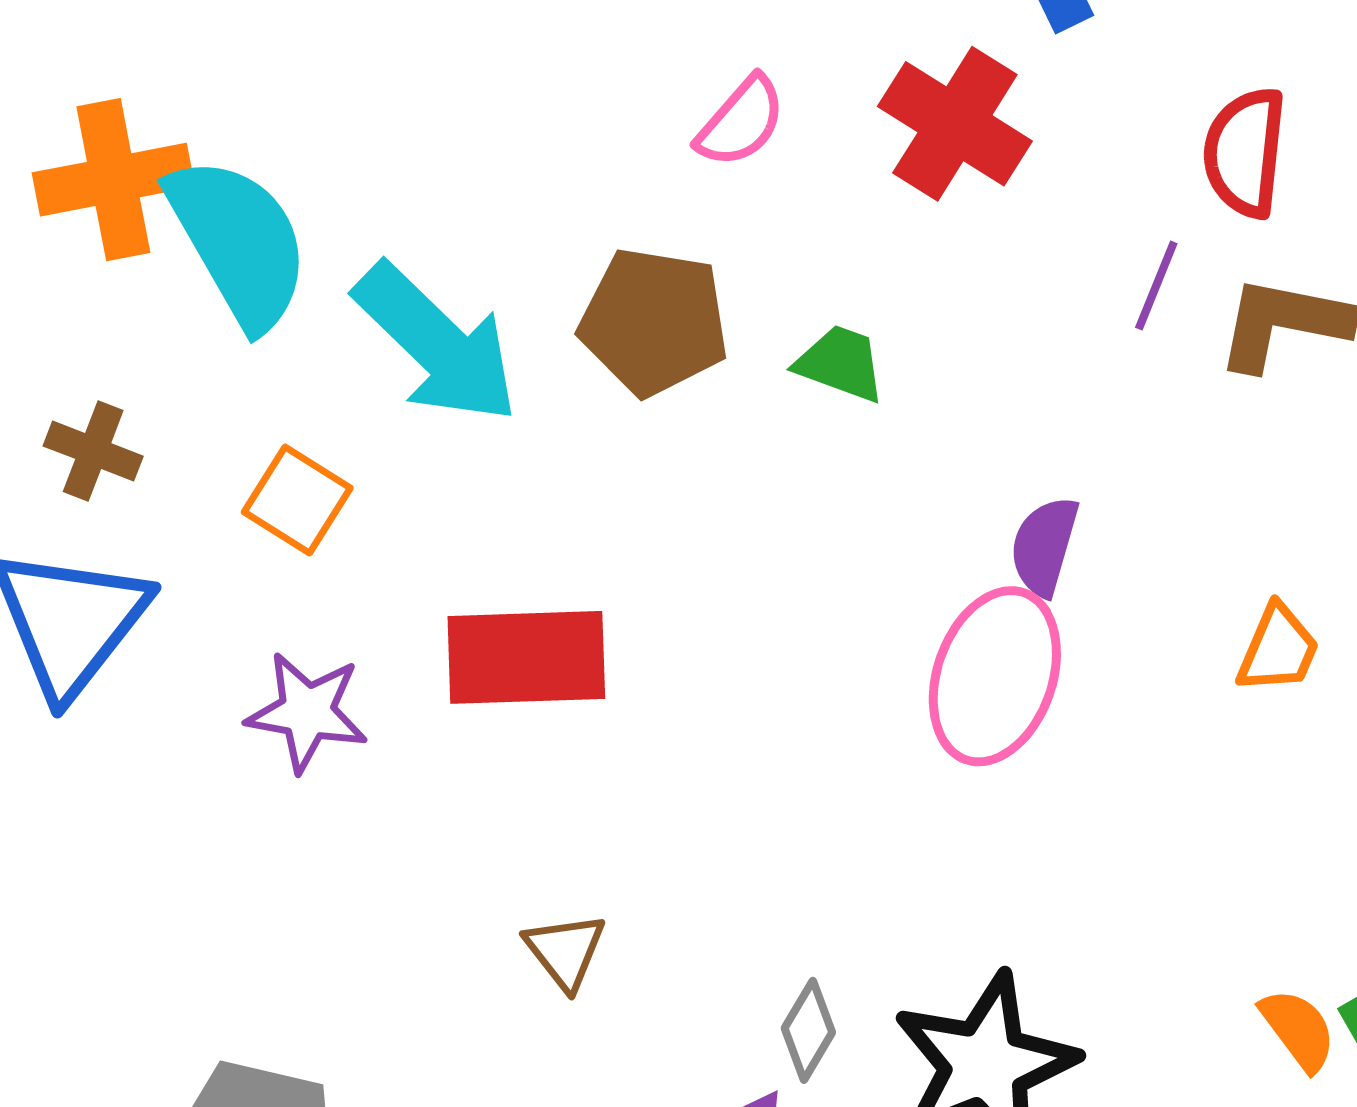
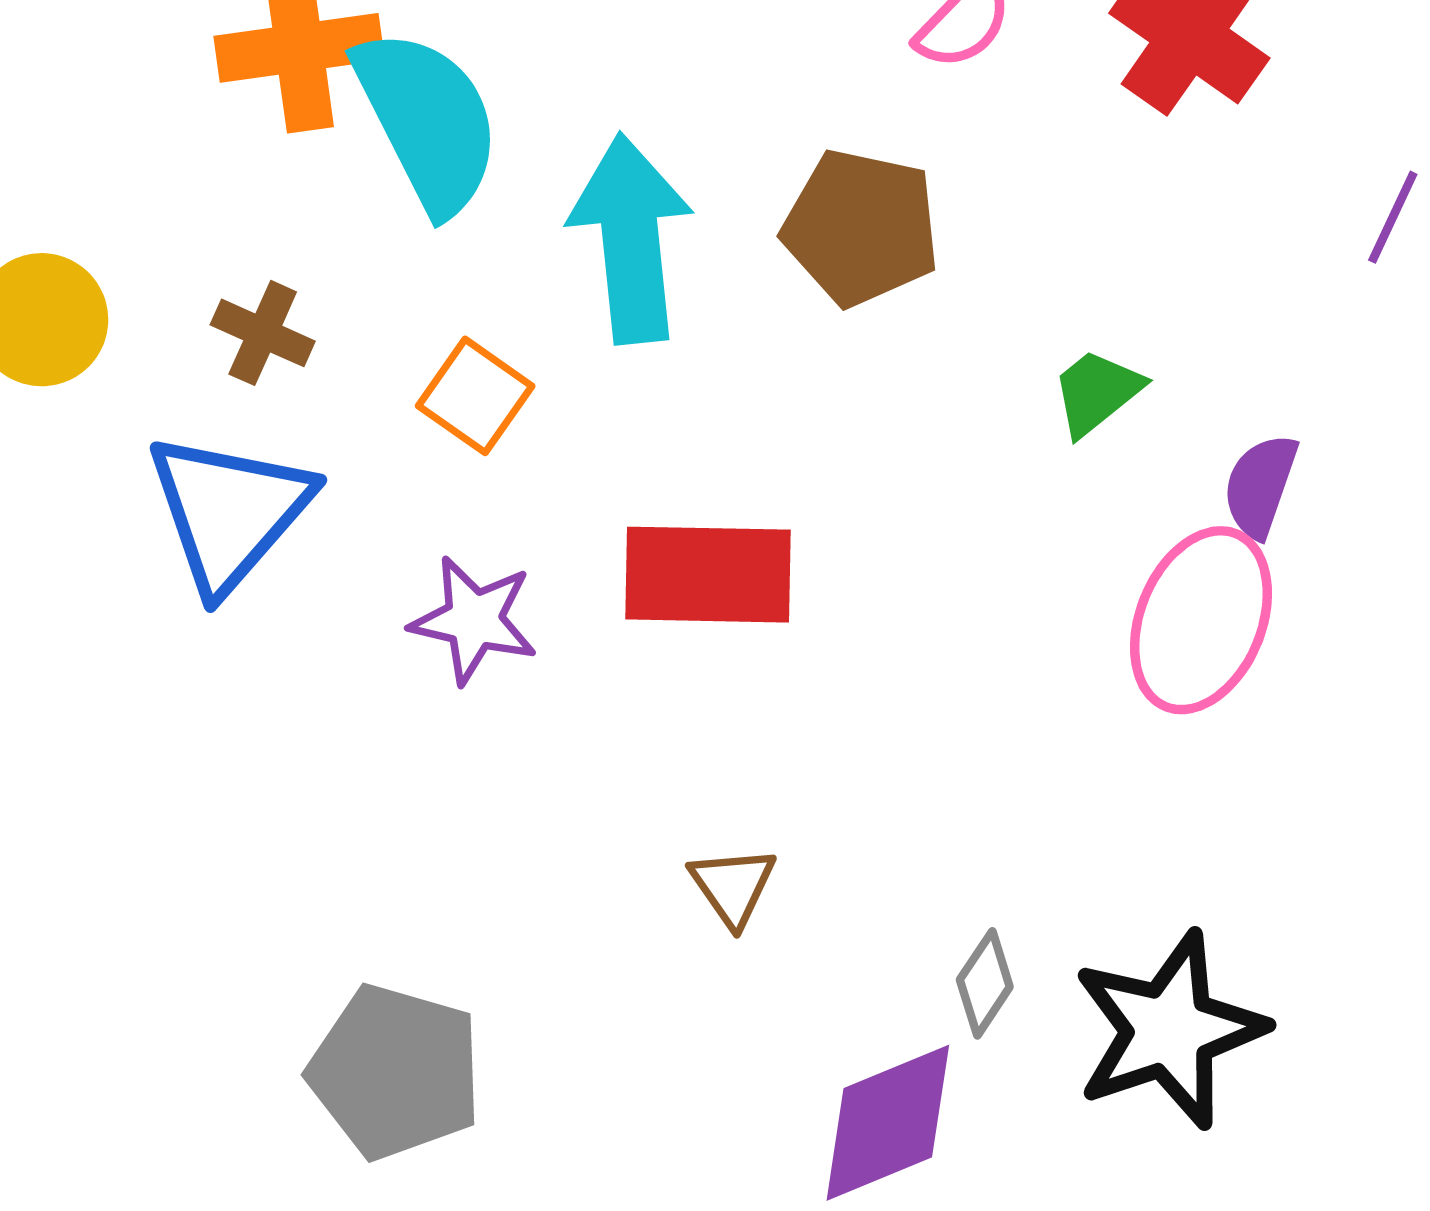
cyan arrow: (437, 344) -> (631, 239), turned -143
green trapezoid: (841, 363) -> (1097, 392), moved, turned -62

